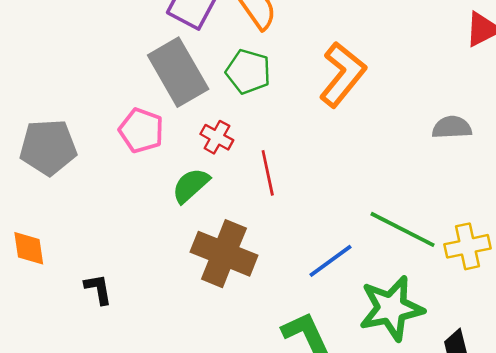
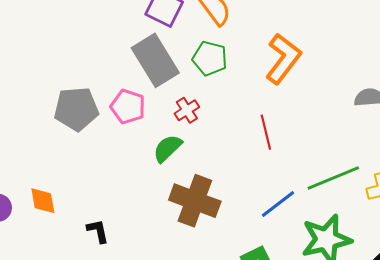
red cross: (217, 137) -> (187, 110), turned 30
gray pentagon: (48, 147) -> (76, 109), moved
red line: (268, 173) -> (266, 132), moved
green line: (402, 229) -> (333, 178), turned -48

